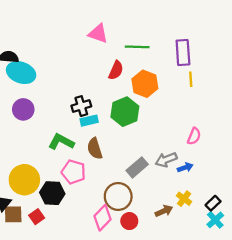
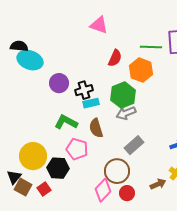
green line: (137, 47) -> (151, 47), moved
purple circle: (23, 109) -> (59, 83), moved
gray arrow: (166, 160) -> (126, 113), moved
brown square: (13, 214) -> (23, 187), turned 30

